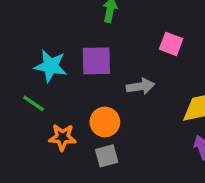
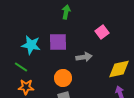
pink square: (171, 44) -> (102, 32), turned 32
orange star: (62, 137) -> (26, 87), moved

